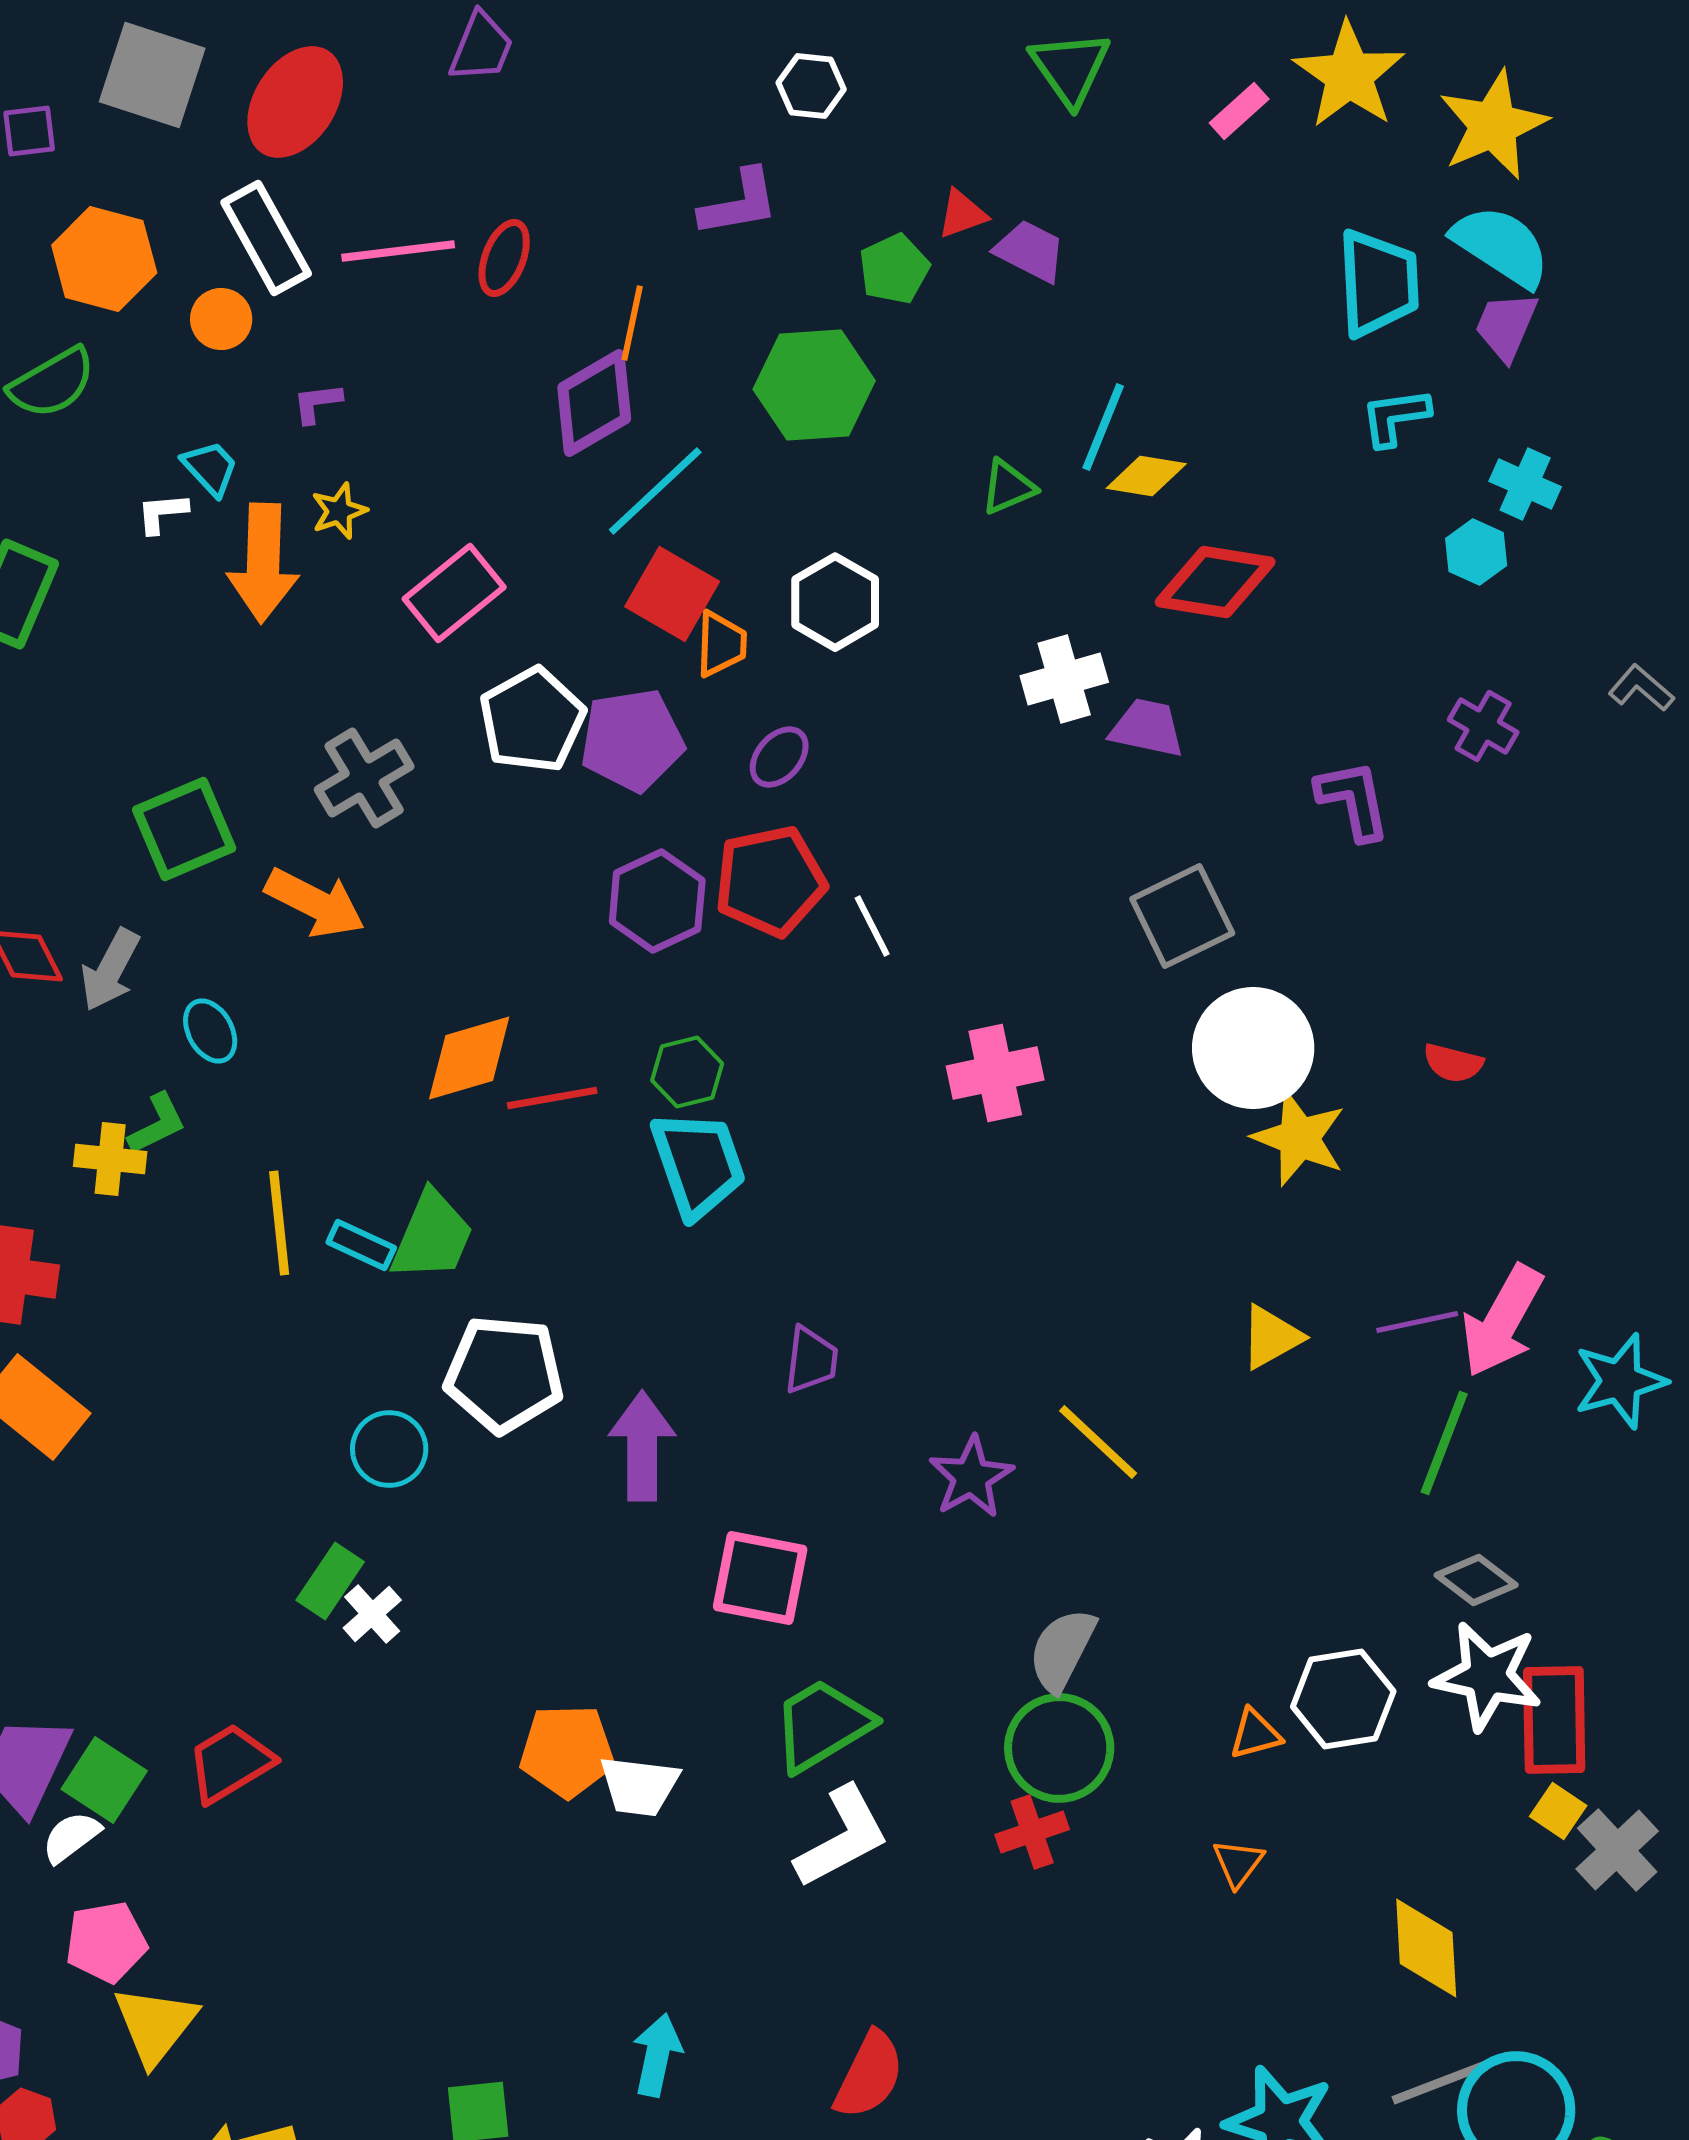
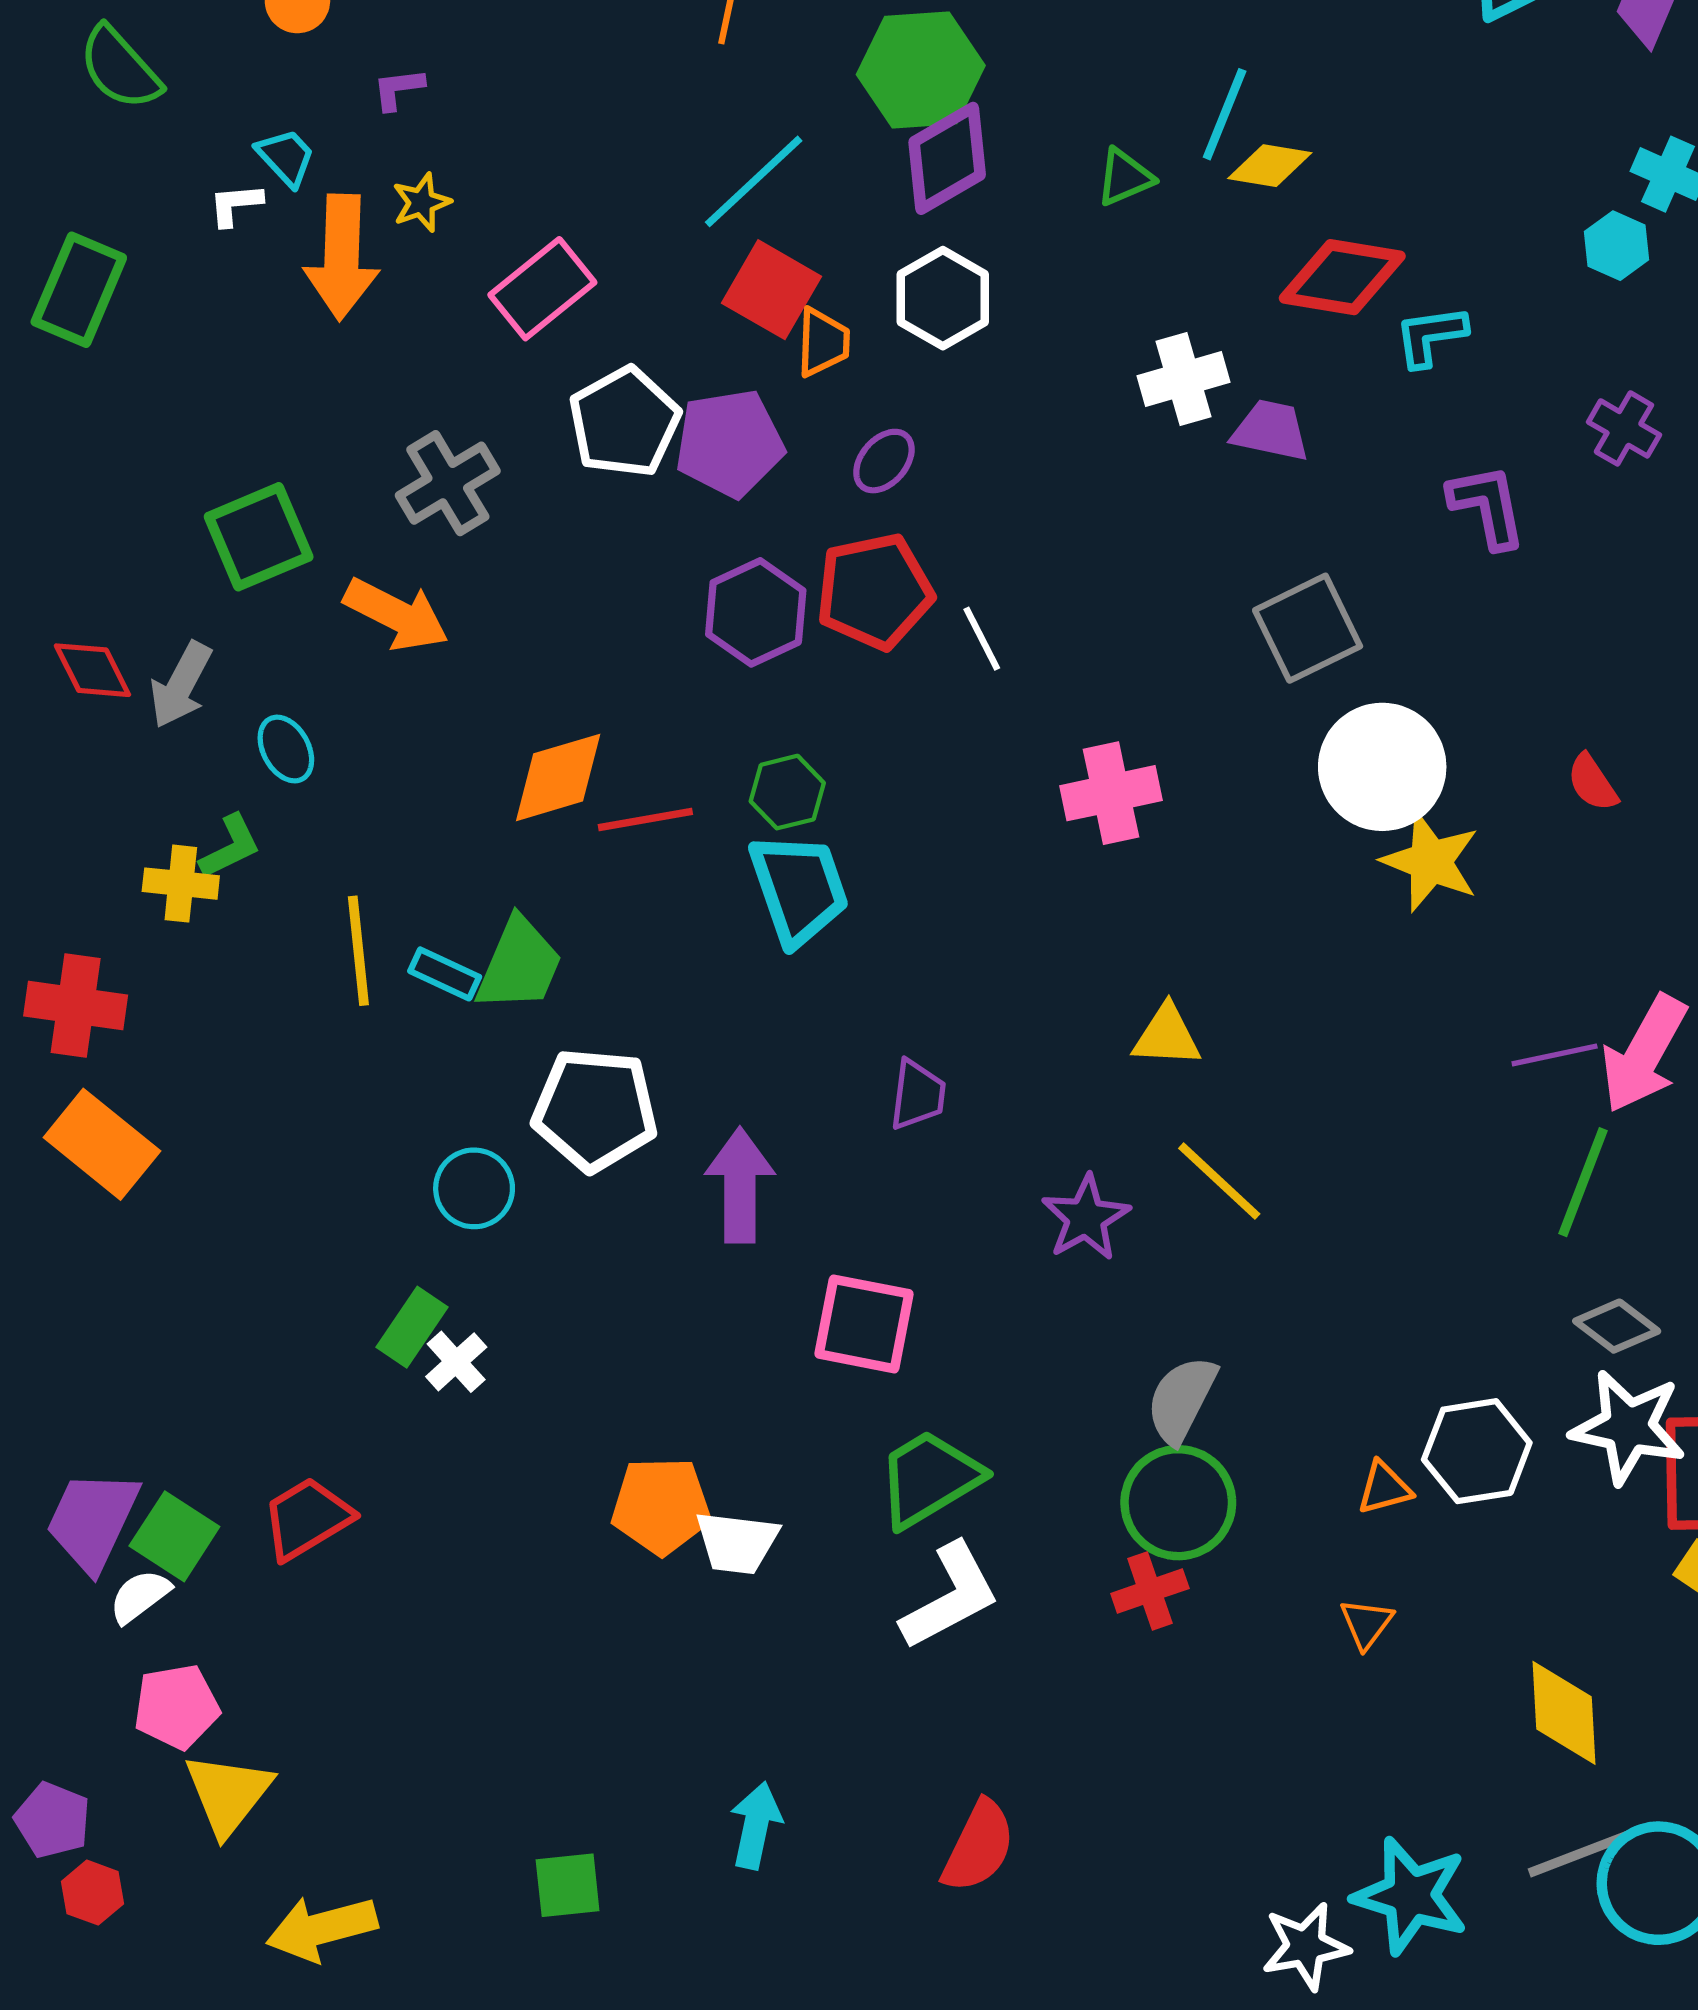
green semicircle: (52, 383) -> (120, 68), turned 78
purple diamond: (594, 403) -> (947, 158), moved
cyan L-shape: (1395, 417) -> (1431, 336), moved
red semicircle: (1453, 1063) -> (1592, 783), turned 42
yellow triangle: (1271, 1337) -> (1167, 1036), moved, turned 32

